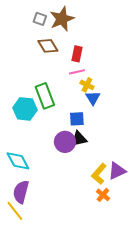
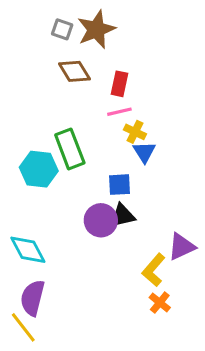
purple triangle: (117, 171) -> (182, 247), moved

